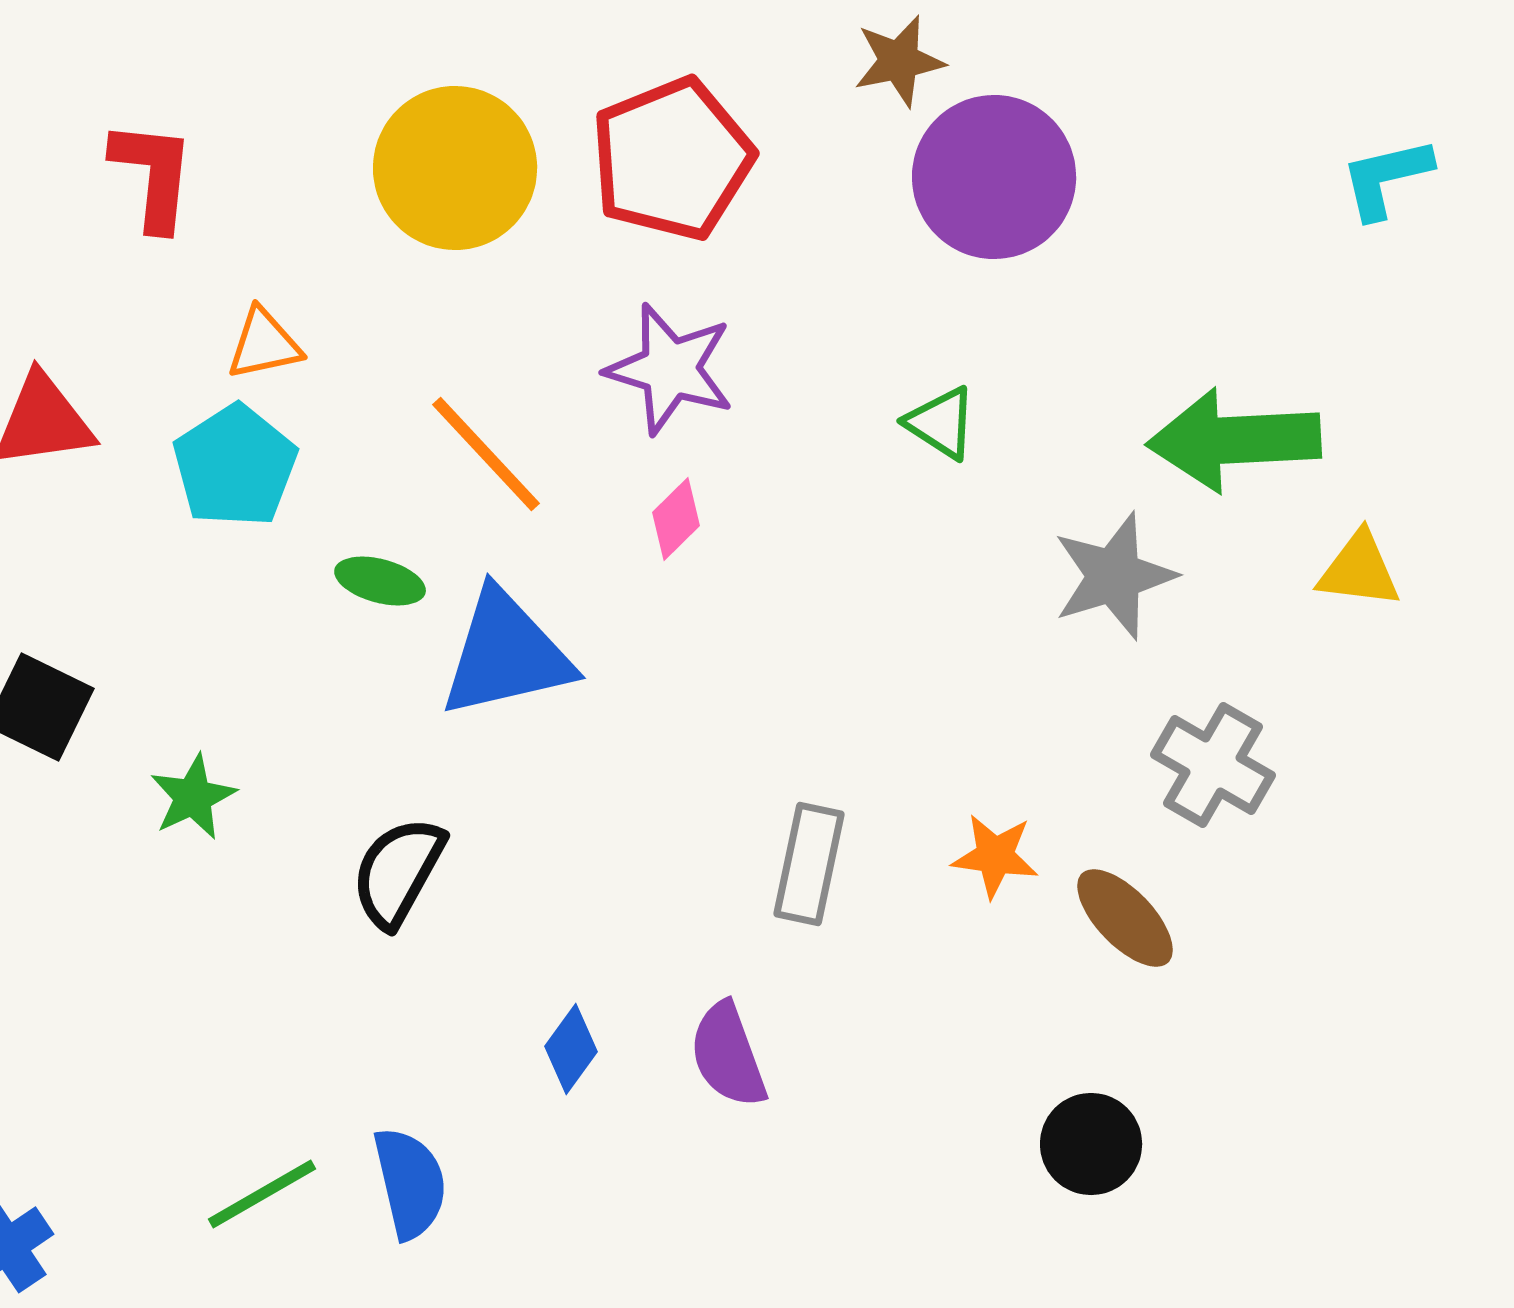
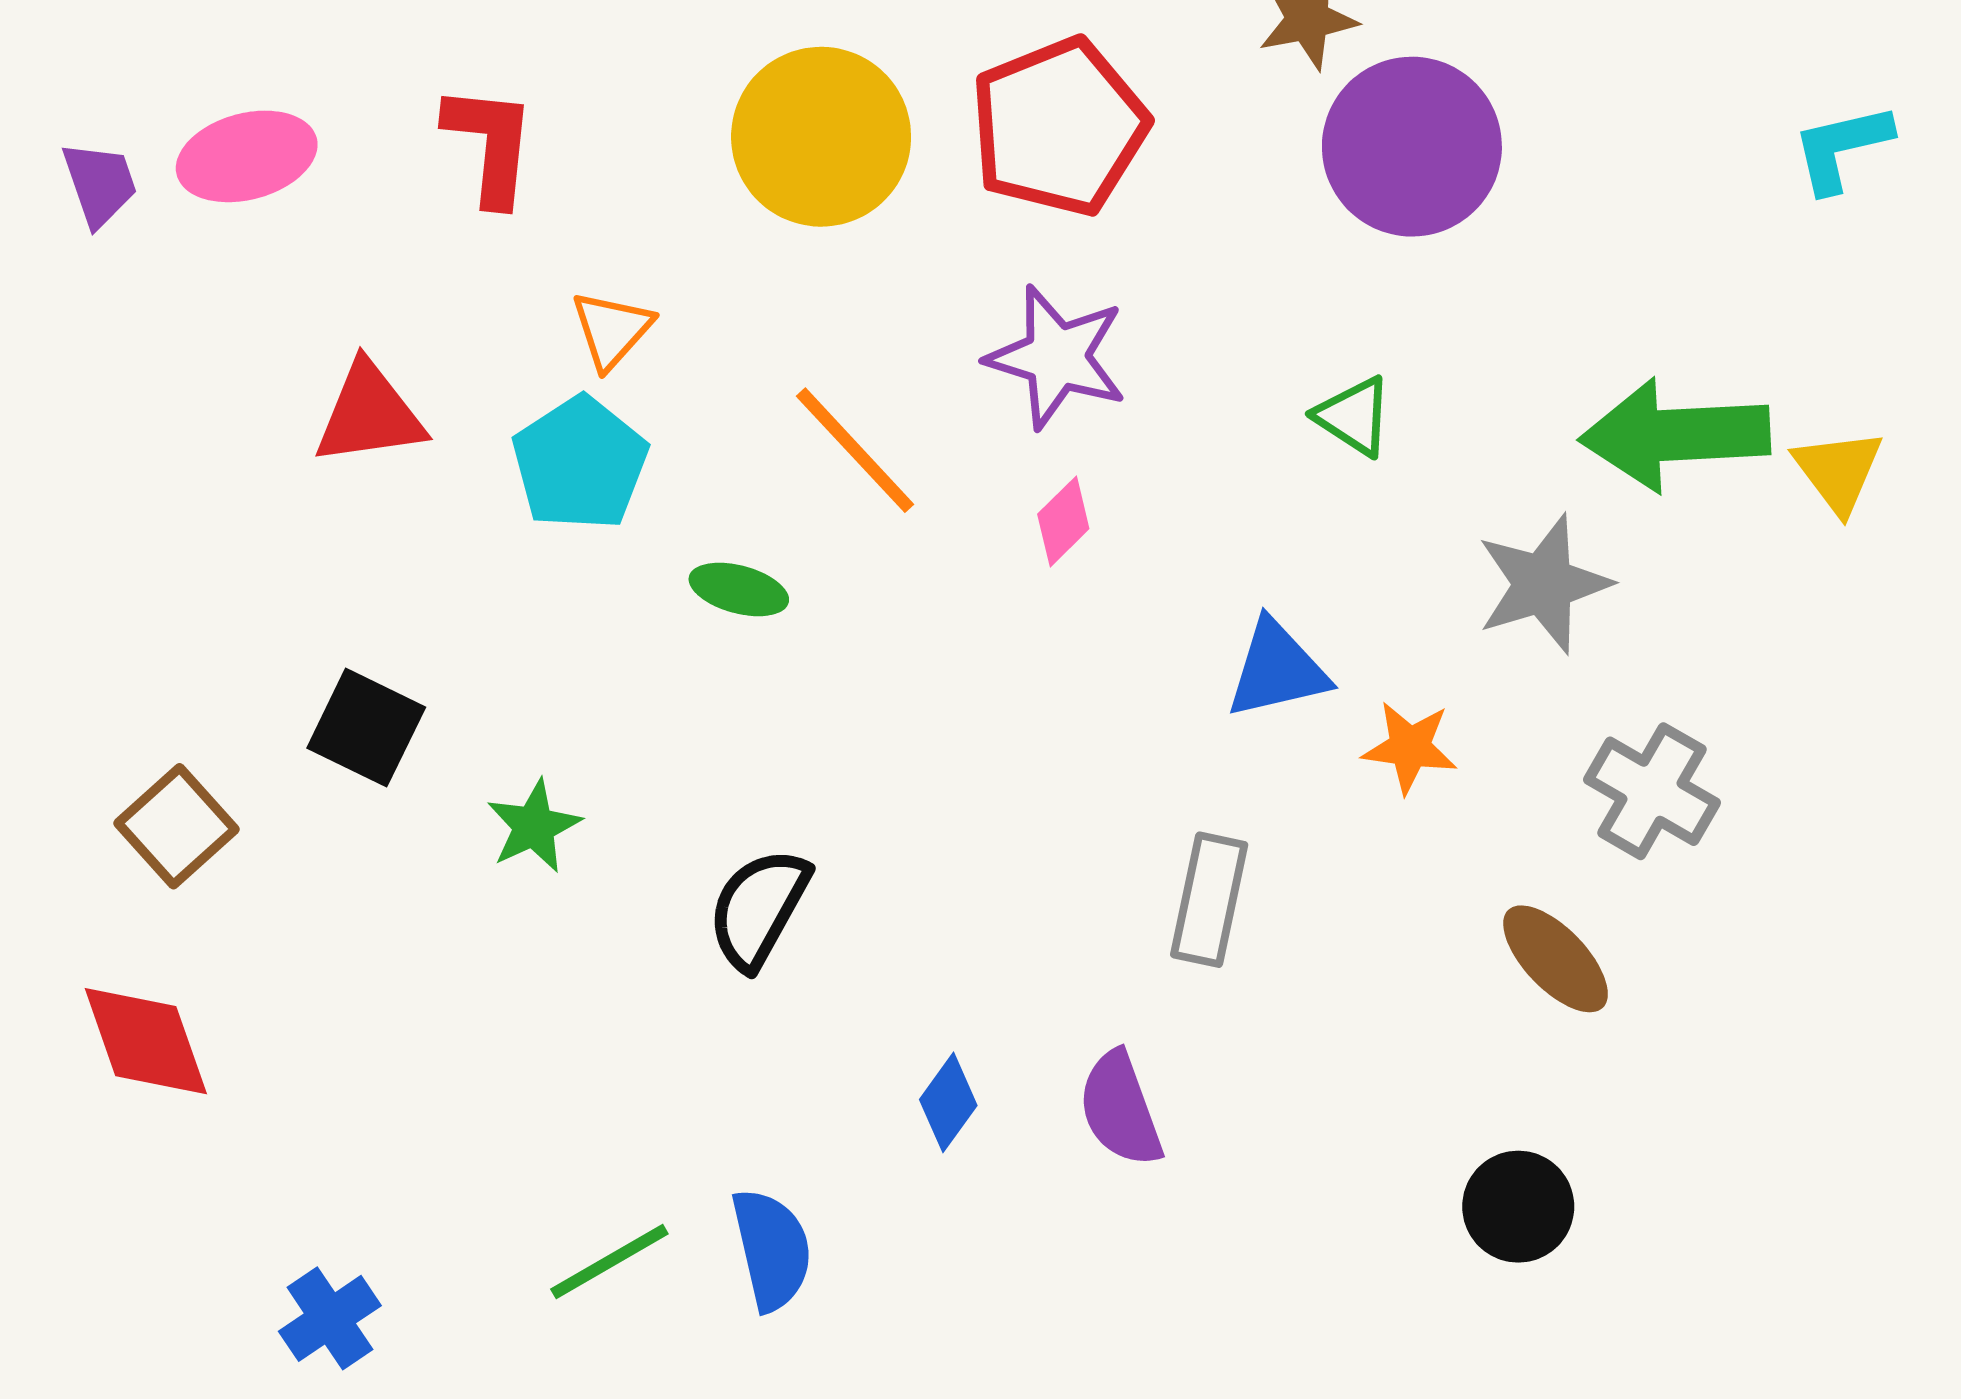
orange triangle: (264, 344) -> (612, 330), turned -36
yellow triangle: (1359, 570) -> (1838, 471), moved, turned 46
blue triangle: (506, 654) -> (1277, 669), moved, size x0.7
orange star: (995, 856) -> (1410, 747), moved

